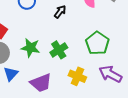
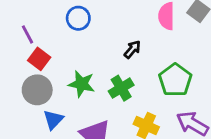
black arrow: (60, 12) -> (132, 49), moved

